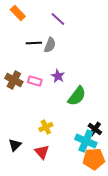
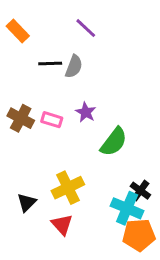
orange rectangle: (18, 13) -> (18, 31), moved
yellow cross: (46, 127) -> (68, 188), size x1.5
black triangle: (15, 145) -> (27, 202), moved

